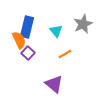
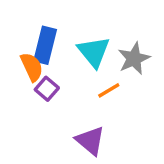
gray star: (83, 24) -> (134, 59), moved
cyan triangle: (56, 31) -> (94, 52), size x1.5

